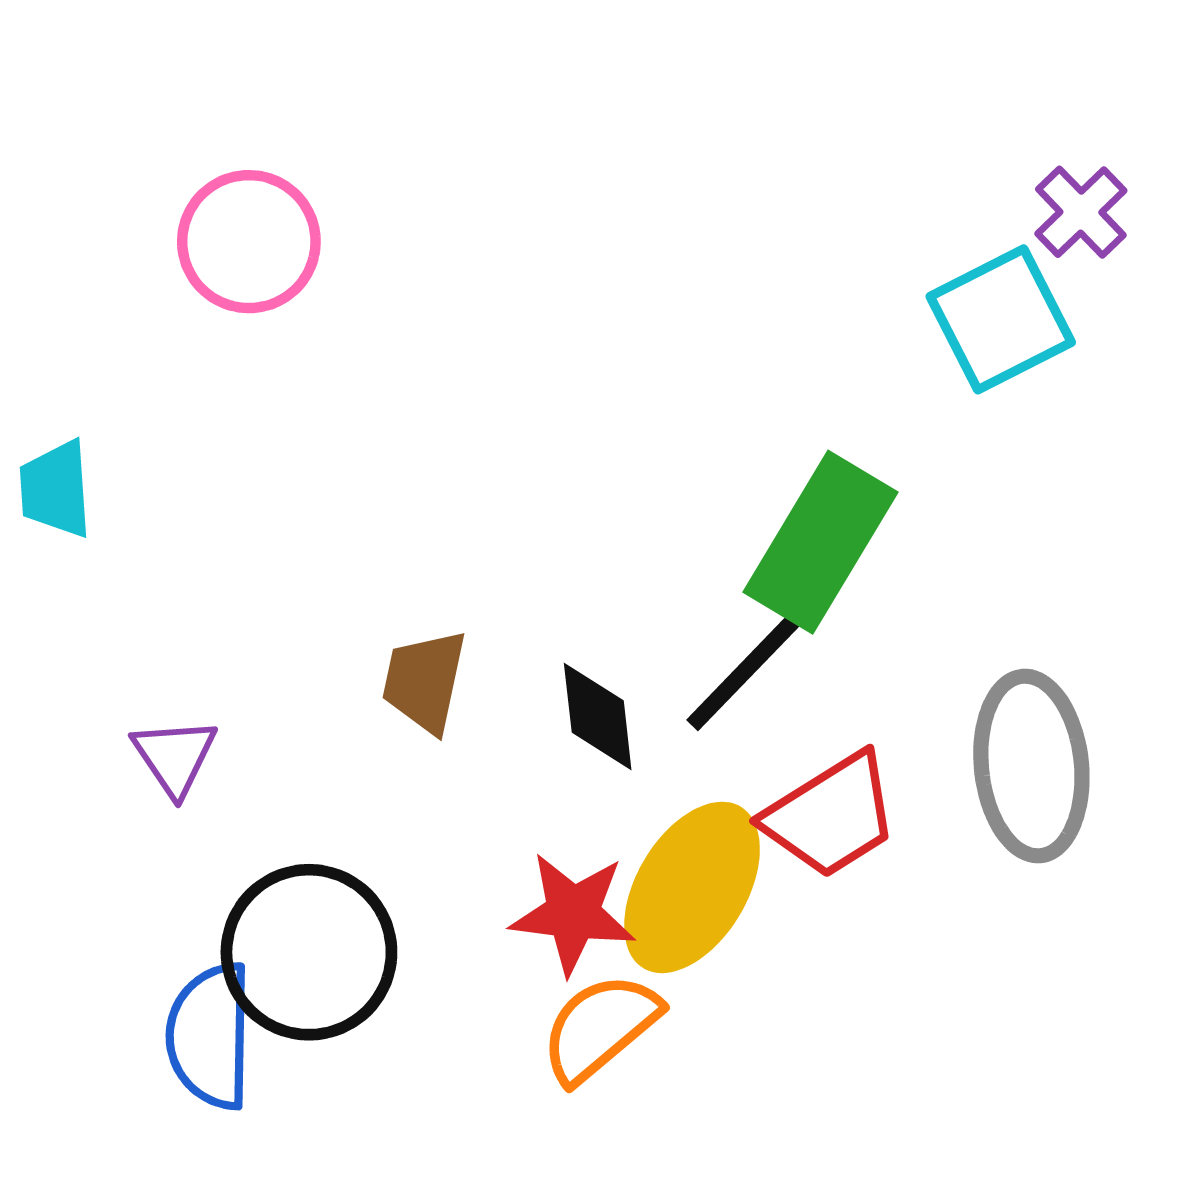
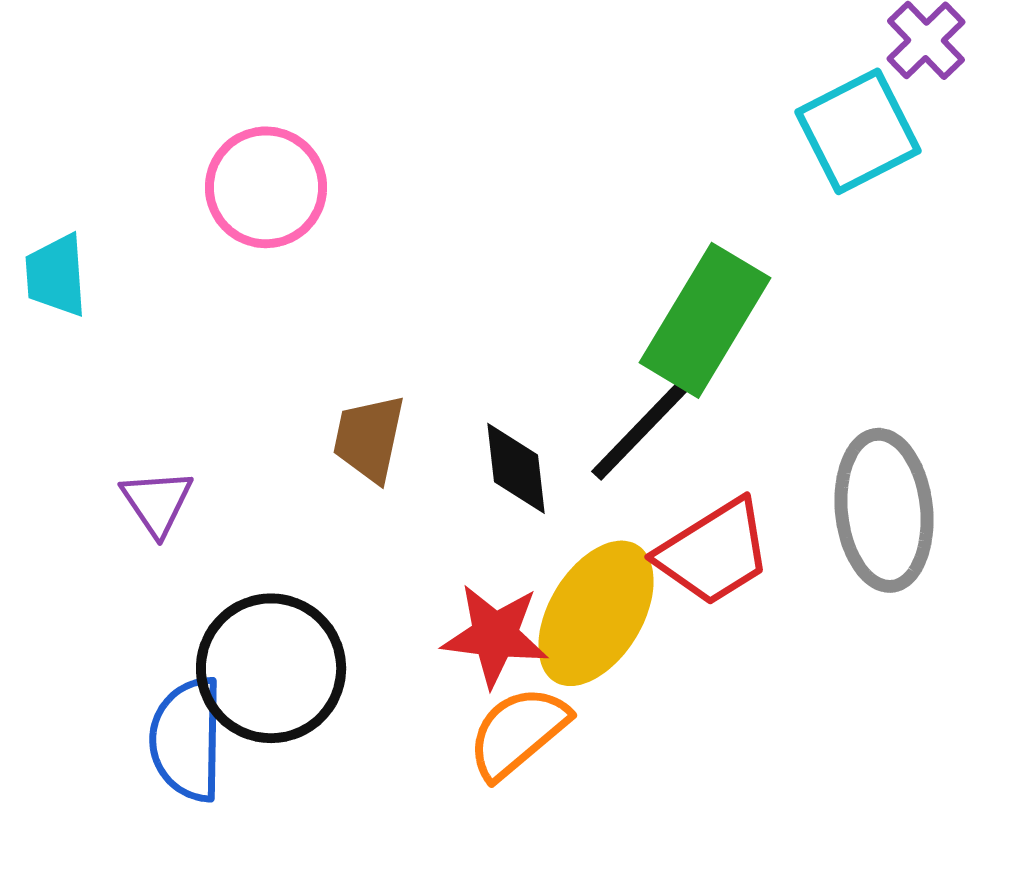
pink circle: (249, 242) -> (266, 187), moved

